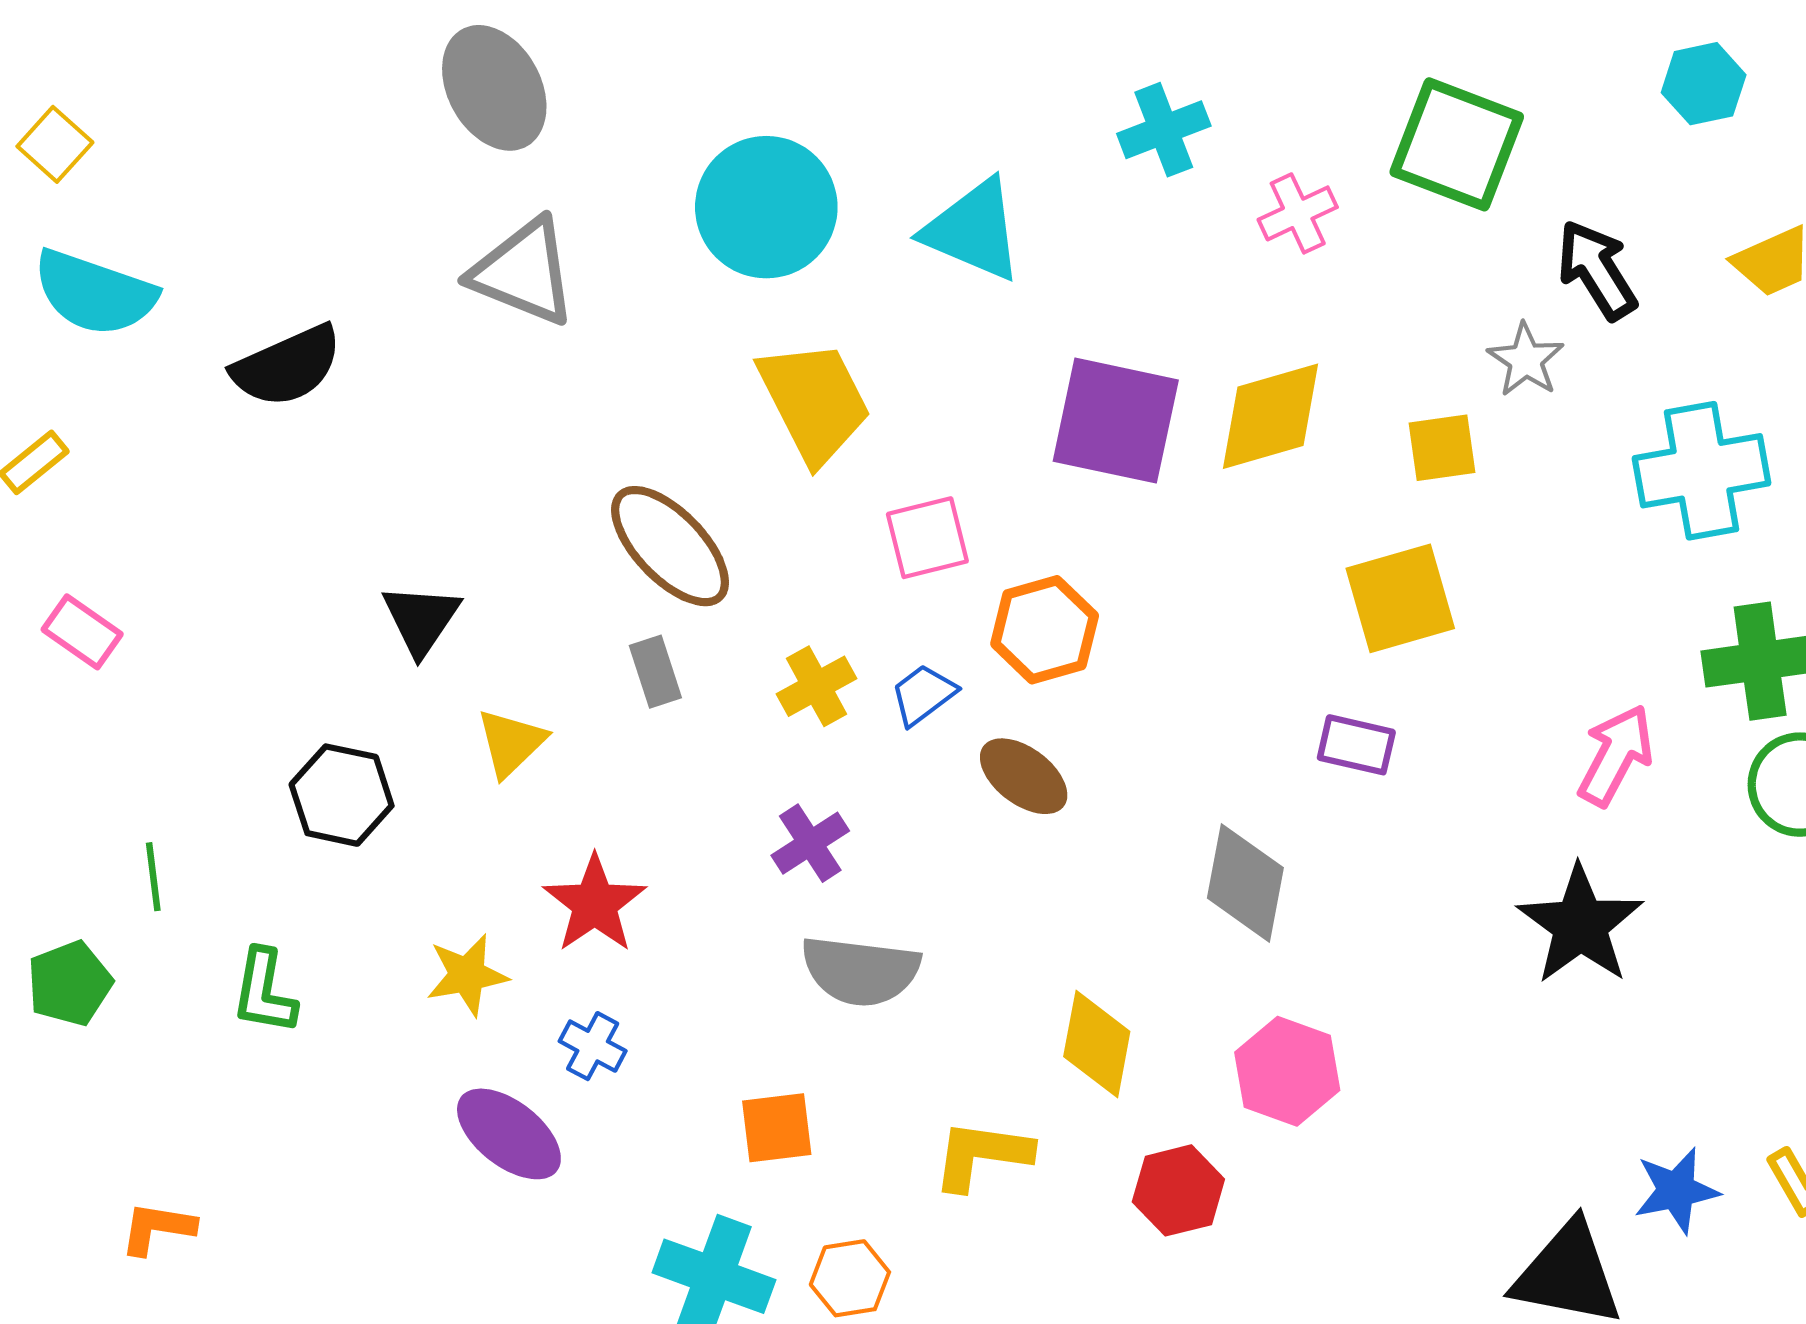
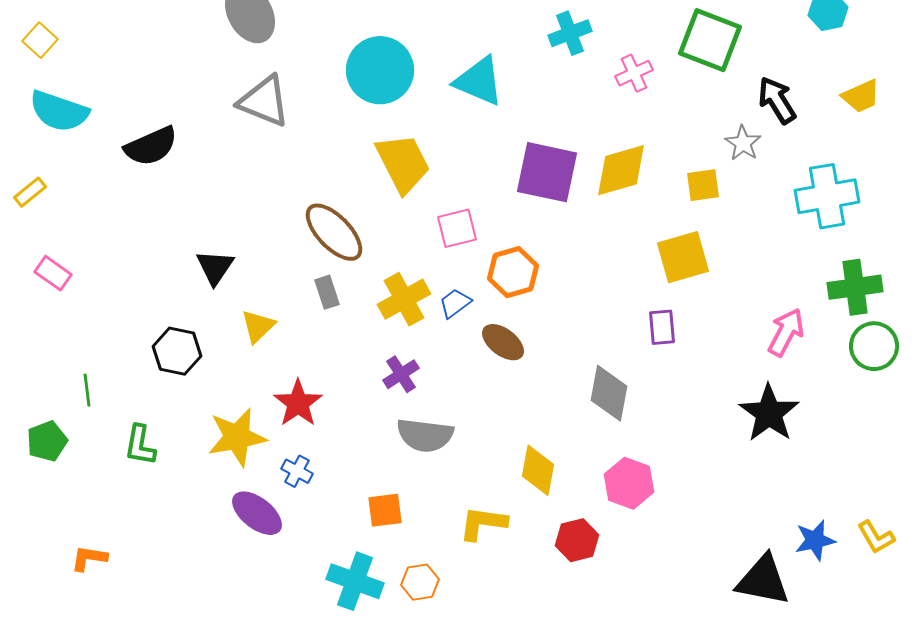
yellow cross: (816, 686) -> (404, 299), size x1.4
purple rectangle: (1356, 745) -> (662, 327), turned 72
yellow star: (467, 975) -> (237, 437), size x1.5

